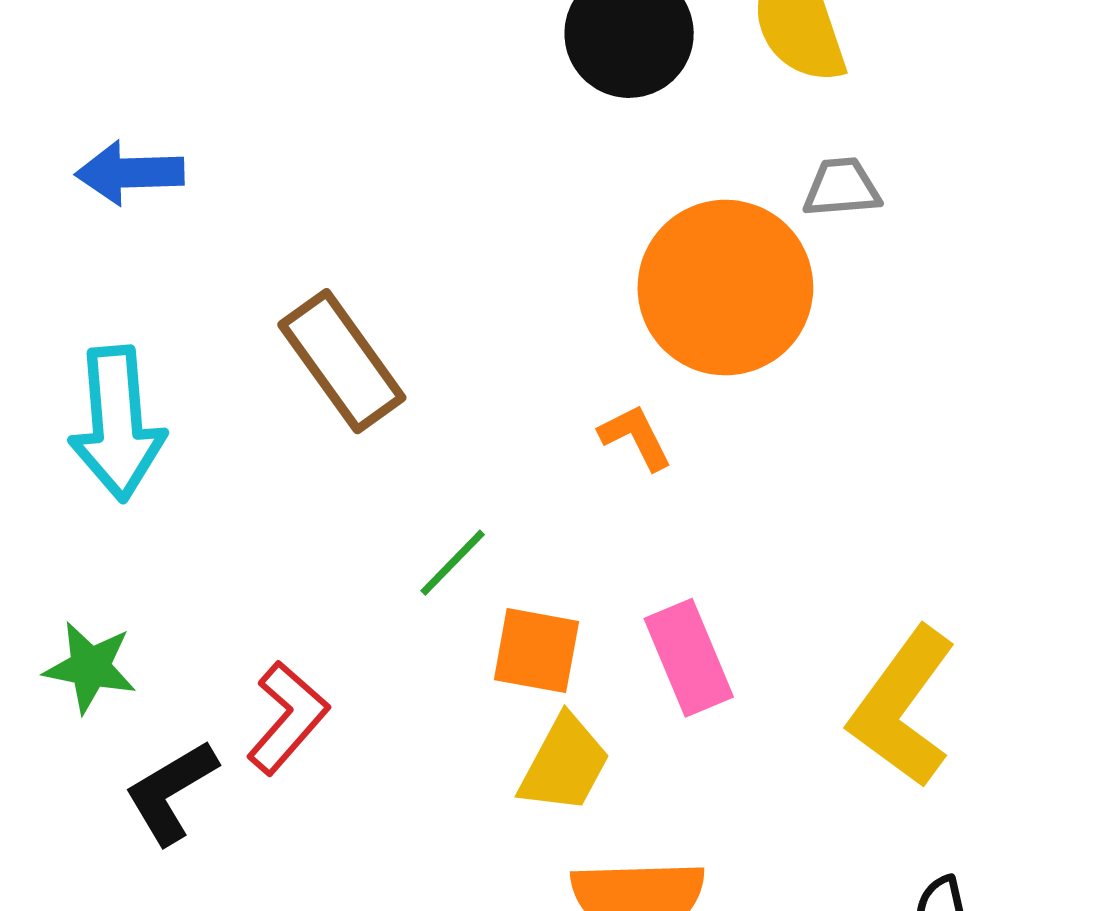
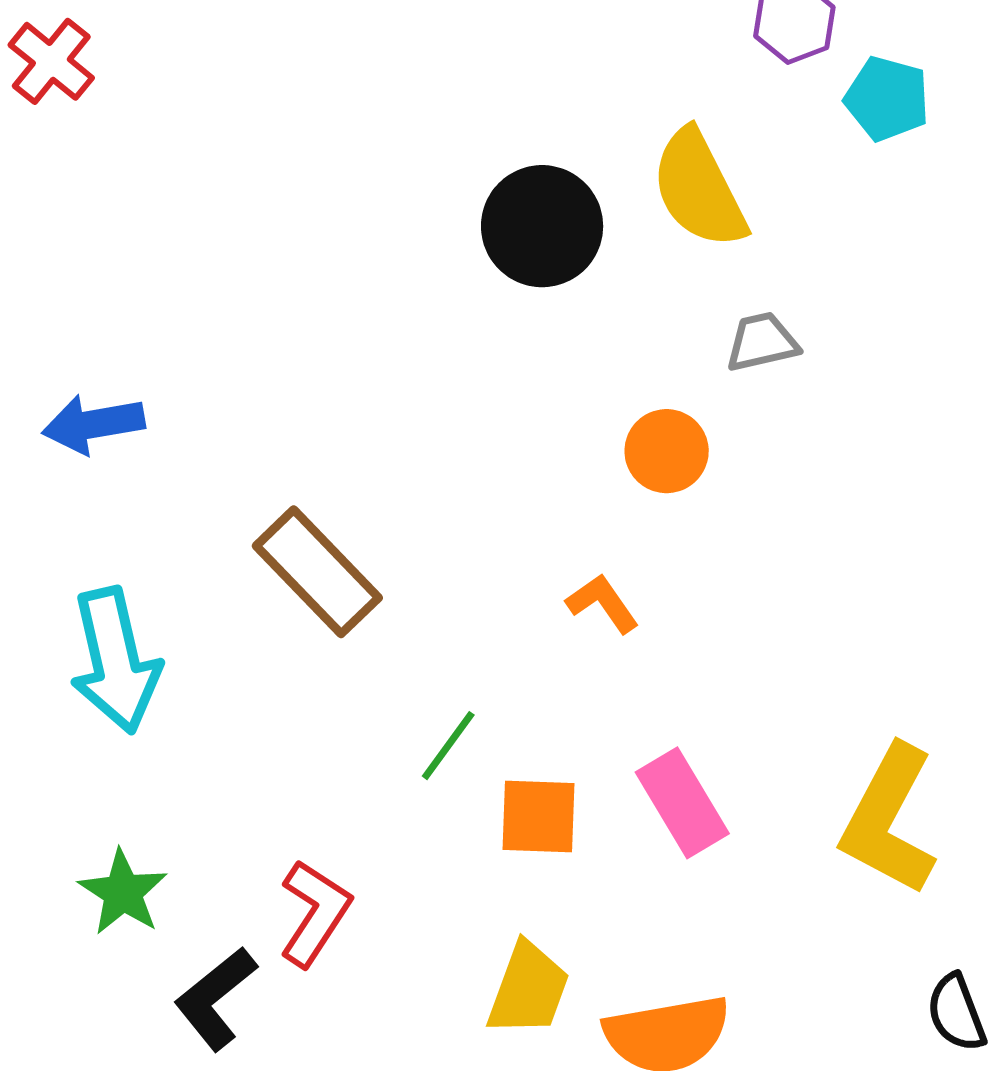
orange circle: (725, 288) -> (667, 451), size x0.5
green star: (90, 667) -> (123, 892), turned 30
yellow trapezoid: (564, 764) -> (528, 989), moved

